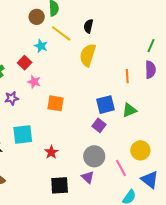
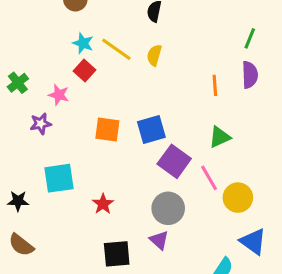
yellow line: (61, 33) -> (116, 49), moved
yellow semicircle: (88, 55) -> (154, 55), size x0.6
red square: (25, 63) -> (85, 70), moved
pink star: (34, 82) -> (59, 95), moved
blue square: (106, 105) -> (151, 130), moved
purple square: (99, 125) -> (174, 161), size x1.5
pink line: (121, 168) -> (209, 178), moved

